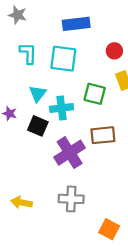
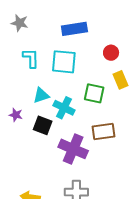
cyan triangle: (38, 94) -> (41, 95), turned 36
cyan cross: (61, 108) -> (64, 108), turned 35
purple cross: (70, 153) -> (73, 149), turned -32

